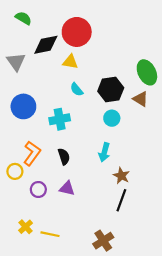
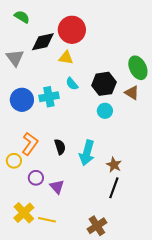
cyan cross: (60, 119) -> (49, 97), moved
cyan arrow: (104, 152) -> (87, 153), moved, size x1.4
purple triangle: (67, 188) -> (57, 187), moved, turned 35
yellow cross: (26, 227) -> (24, 213), size x1.5

